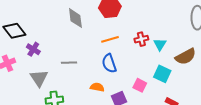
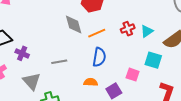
gray diamond: (75, 18) -> (74, 25), moved
cyan triangle: (160, 44) -> (147, 31), turned 32
blue semicircle: (109, 63) -> (99, 57), turned -144

